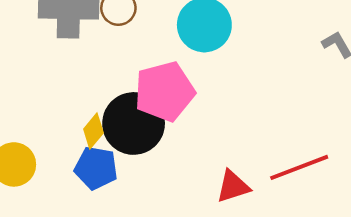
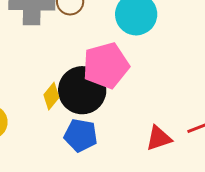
blue pentagon: (96, 168) -> (81, 135), moved

